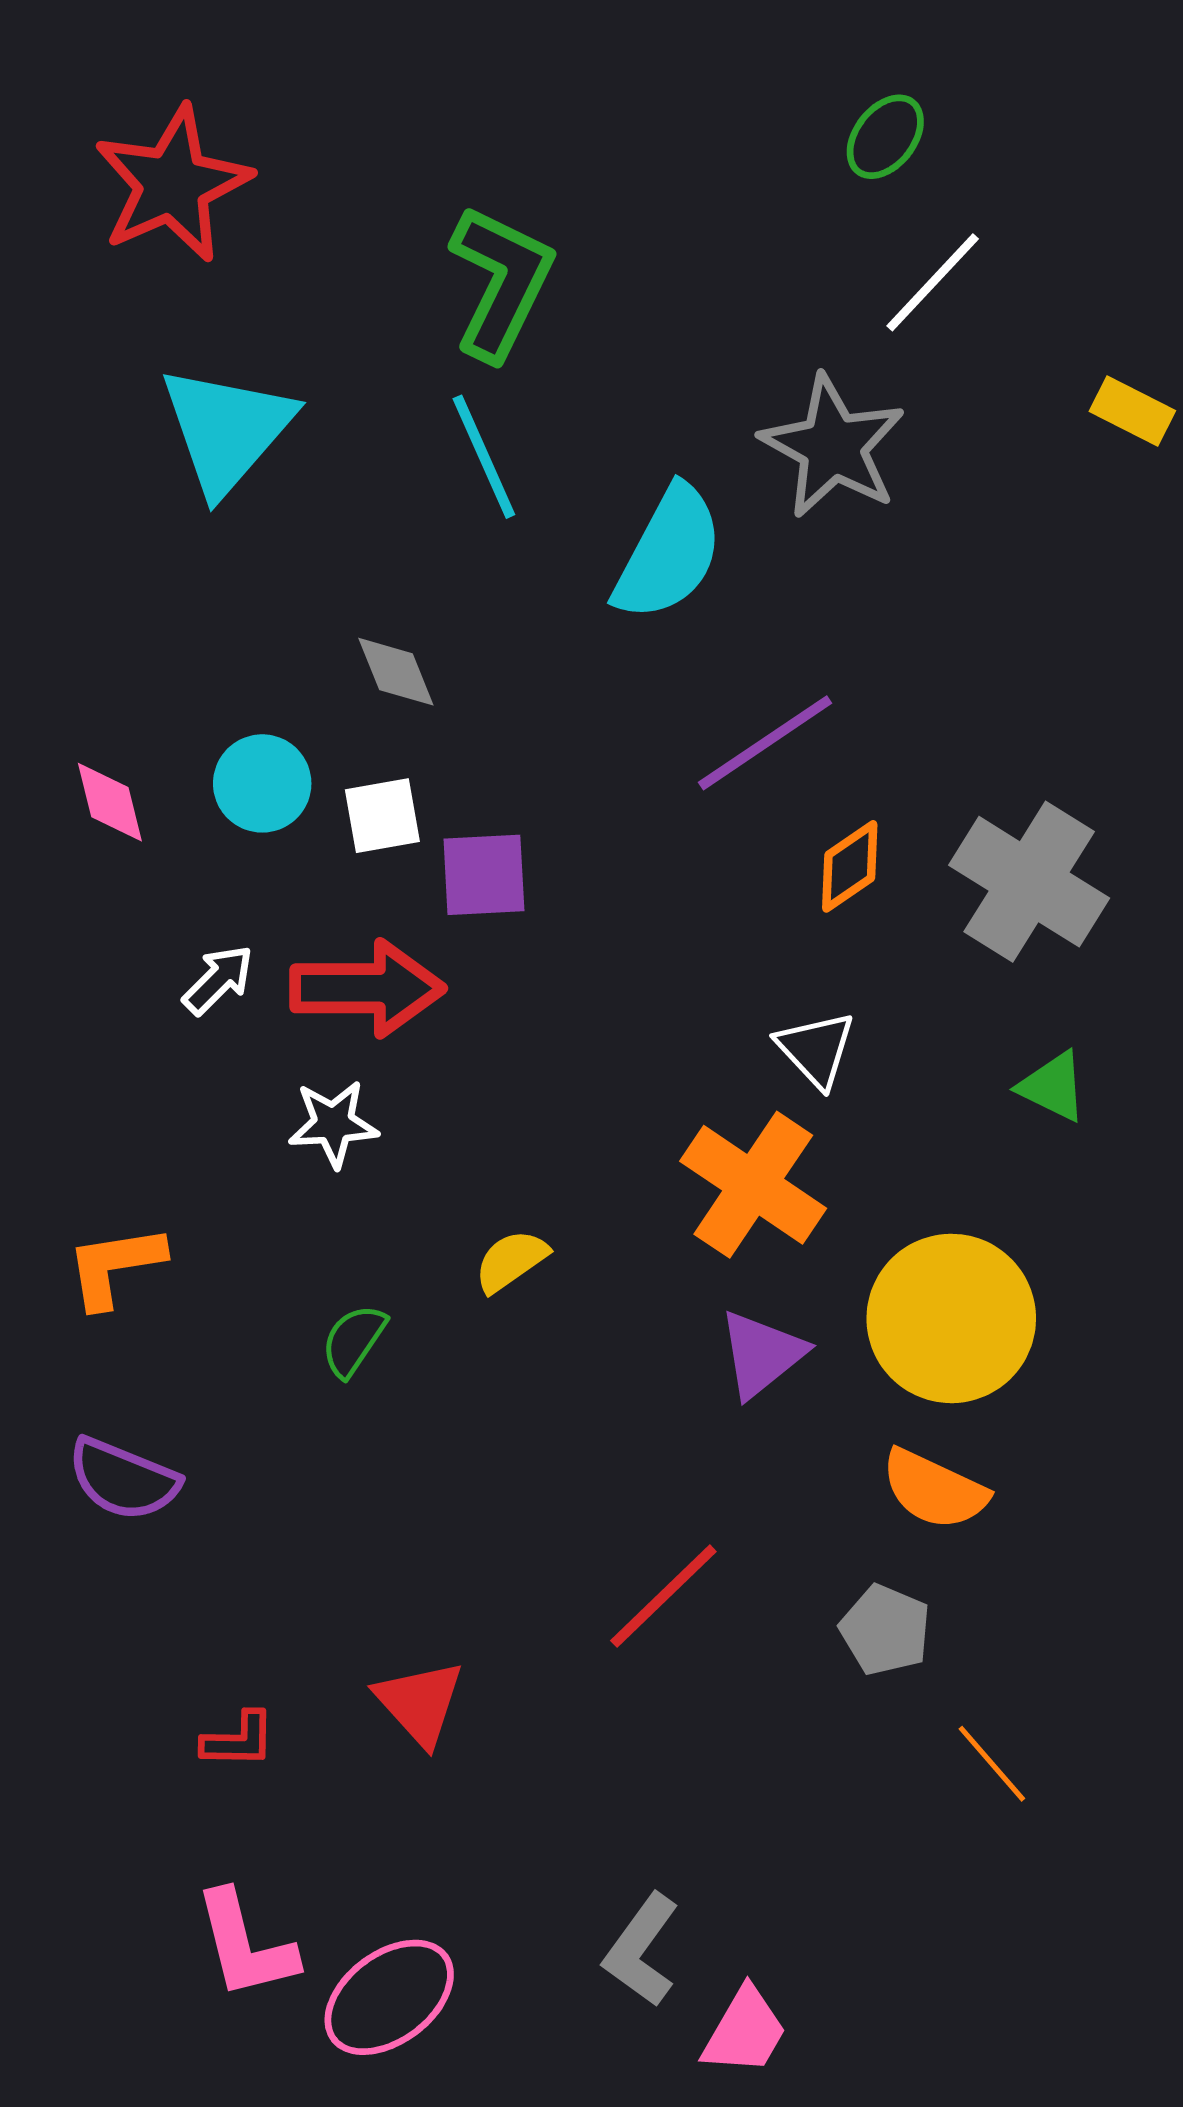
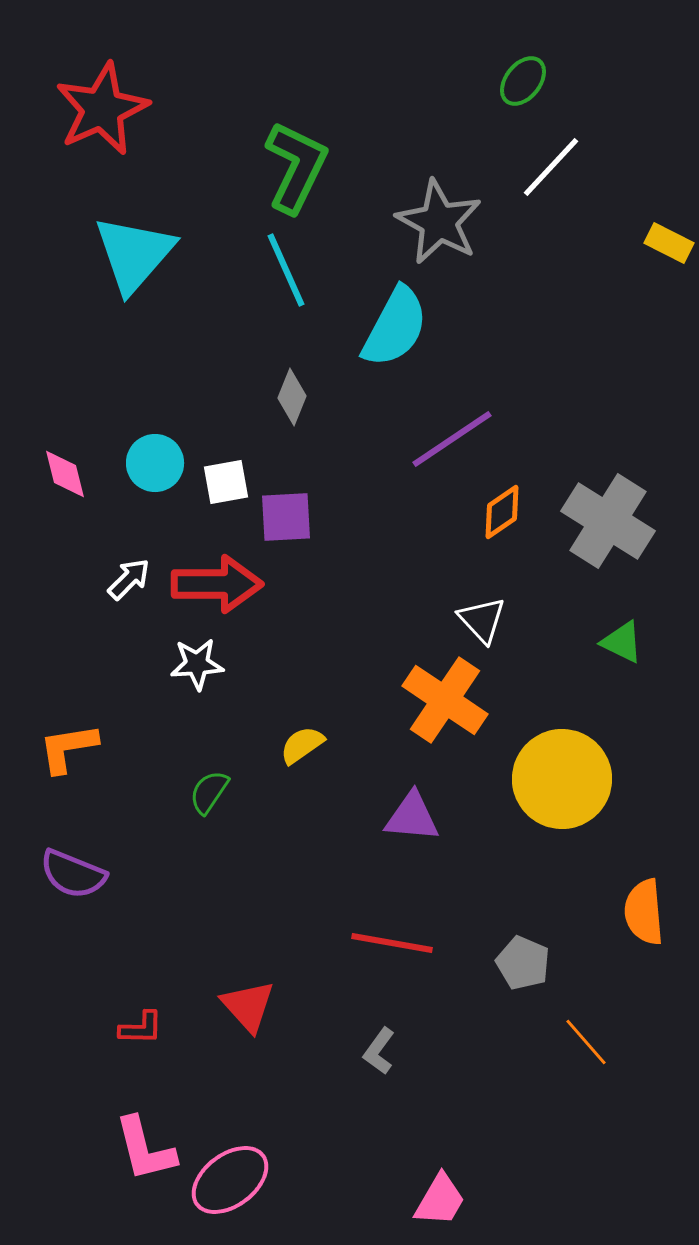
gray star: (833, 447) -> (439, 222), moved
gray diamond: (396, 672) -> (292, 397), moved, turned 44
purple triangle: (762, 1354) -> (412, 817), moved, turned 44
orange semicircle: (934, 1489) -> (644, 912), moved, turned 60
red line: (663, 1596) -> (392, 943), turned 54
gray L-shape: (641, 1950) -> (379, 1051), moved, size x0.7

